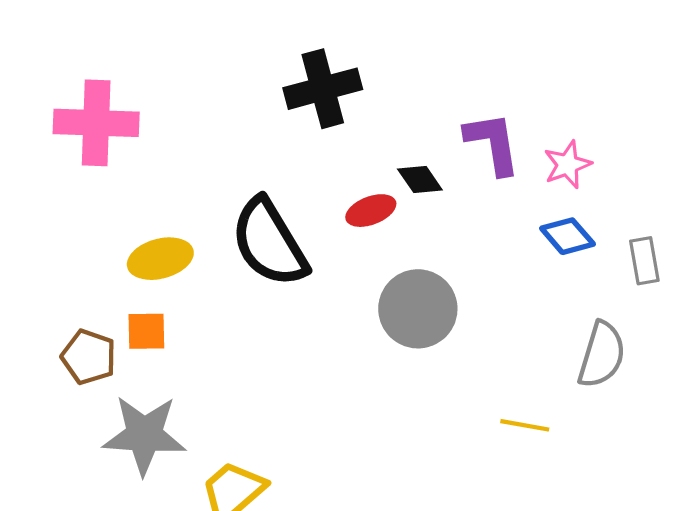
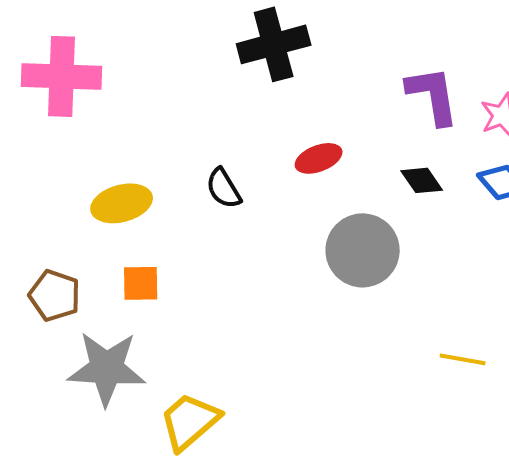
black diamond: (420, 180) -> (422, 180), moved
black semicircle: (269, 243) -> (224, 188), size x0.5
orange square: (146, 331) -> (141, 283), moved

